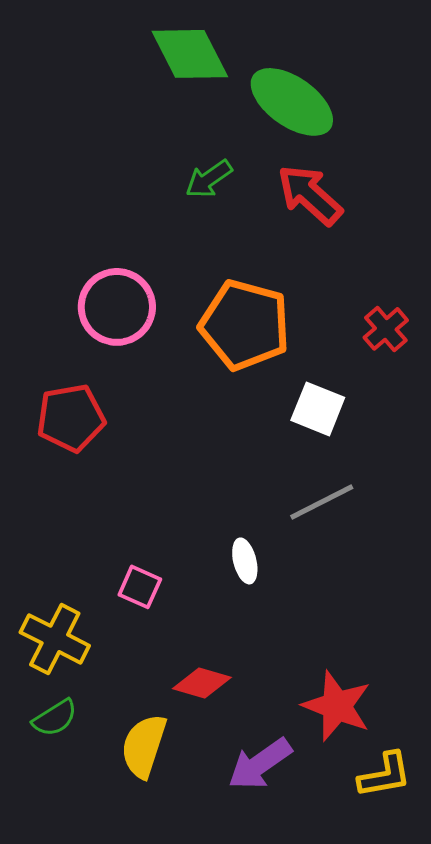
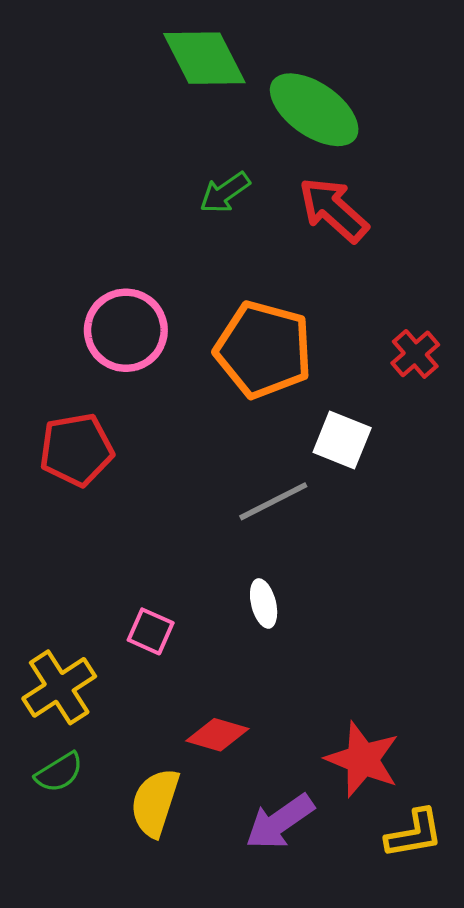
gray line: (322, 502) -> (273, 501), moved
yellow cross: (55, 639) -> (59, 687), turned 30

